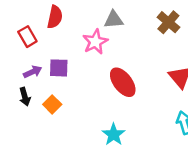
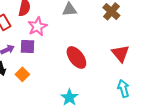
pink star: (95, 42) -> (37, 26), moved

